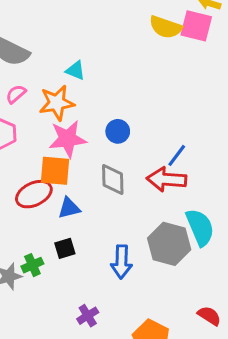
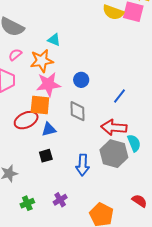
red arrow: (167, 179) -> (114, 128), moved
cyan semicircle: (200, 227) -> (134, 143), size x0.7
green cross: (32, 265) -> (27, 203), moved

